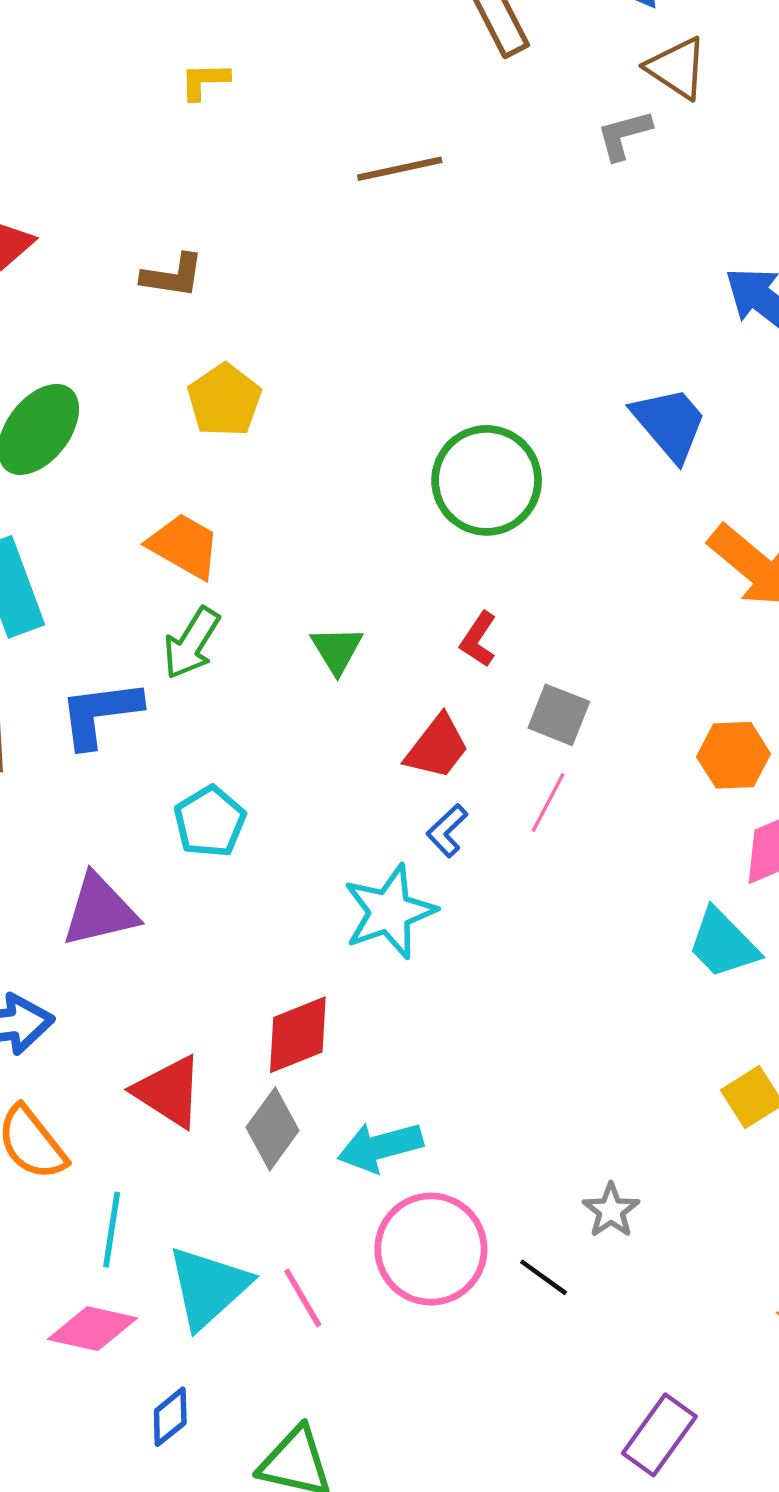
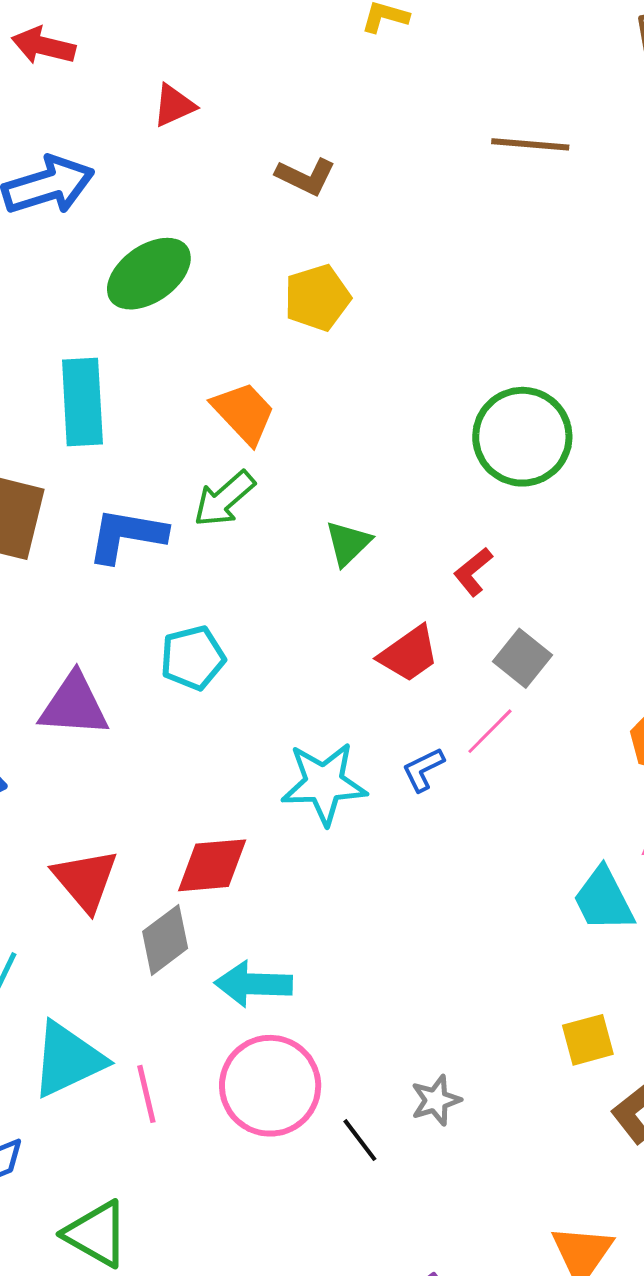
blue L-shape: (447, 831) -> (423, 769), moved

